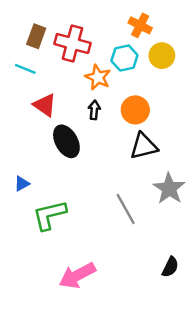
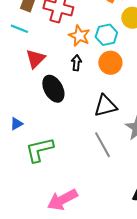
cyan hexagon: (124, 58) -> (106, 35), moved
red triangle: (45, 105) -> (35, 59), turned 40
black triangle: (144, 146) -> (105, 106), moved

